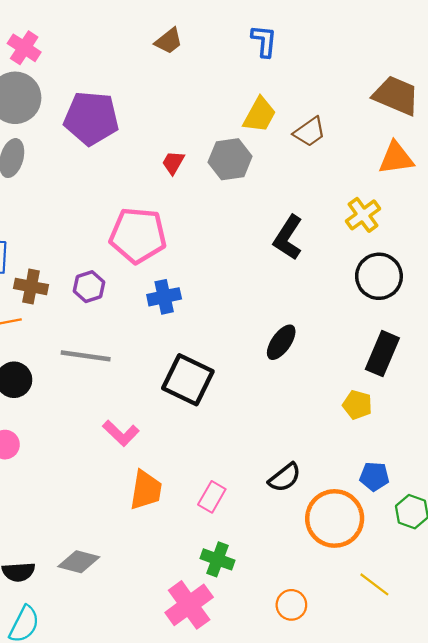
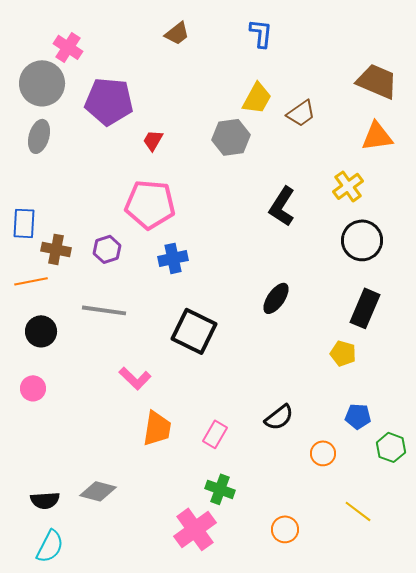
pink cross: (24, 48) -> (68, 47), moved
red trapezoid: (173, 163) -> (153, 140), moved
orange circle: (335, 518) -> (323, 453), size x0.5

